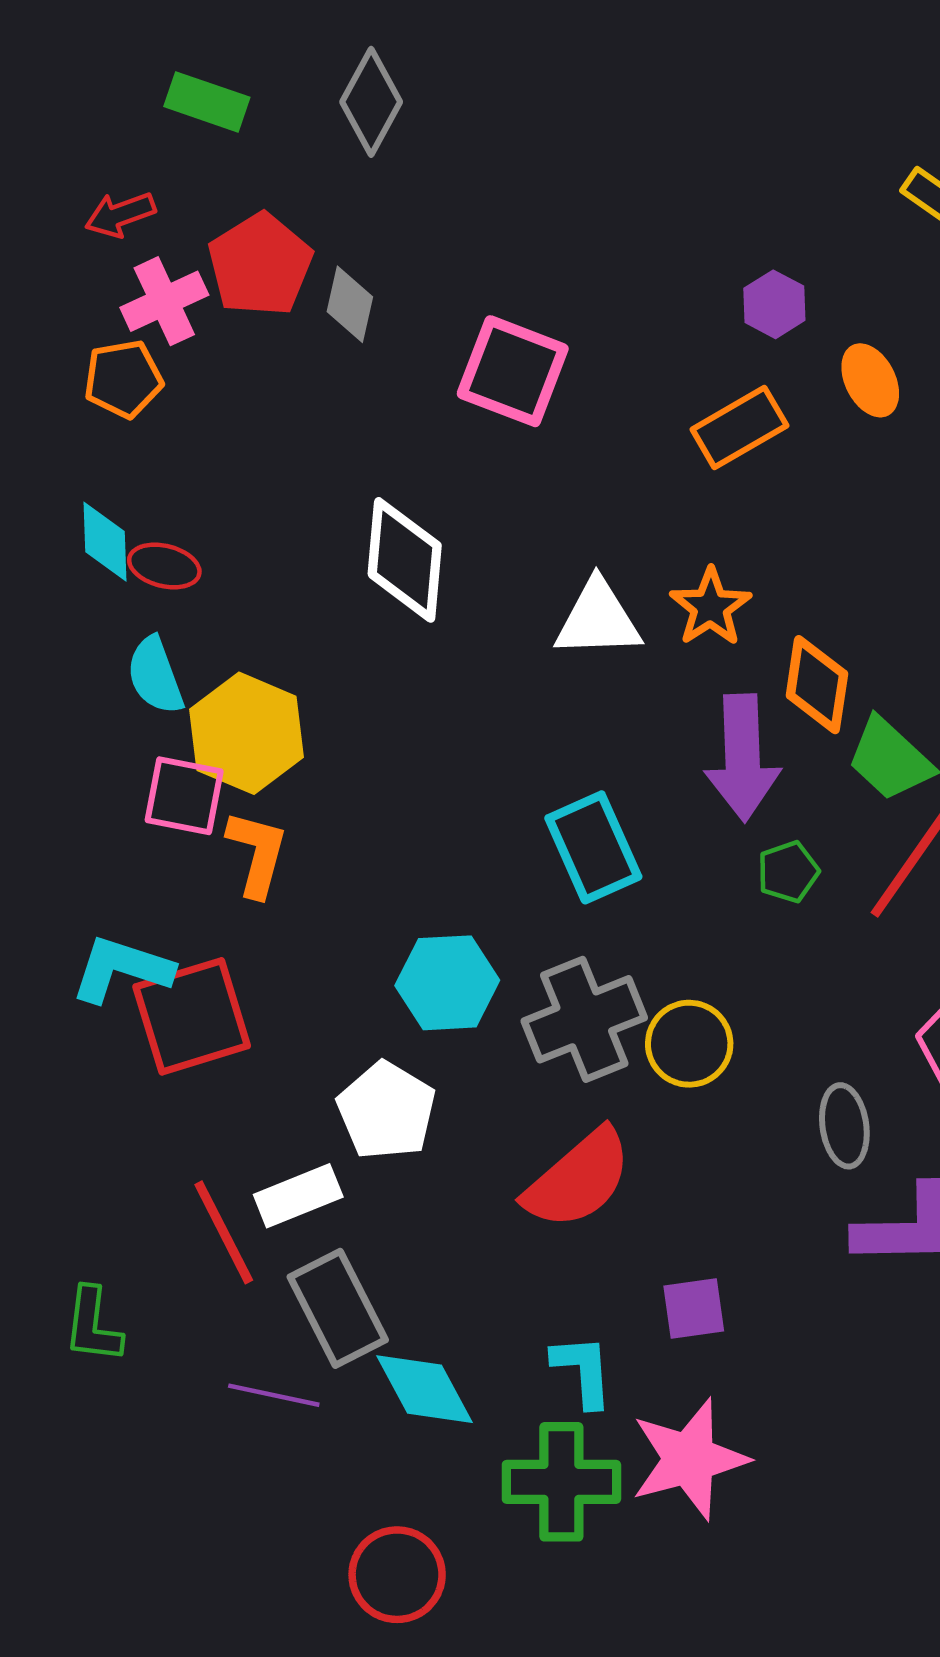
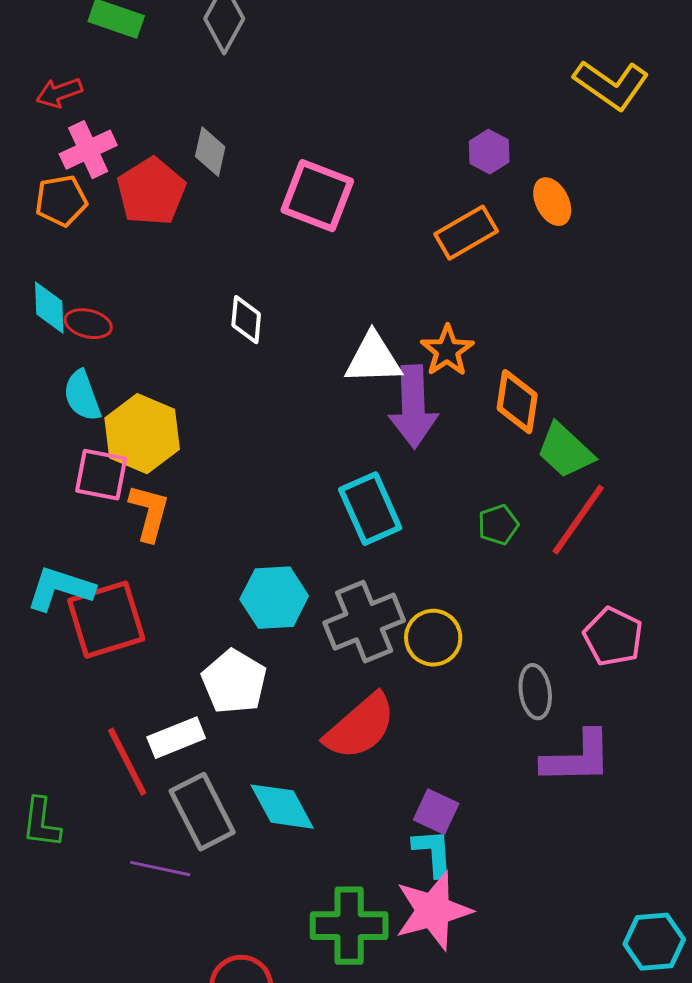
red pentagon: (260, 265) -> (151, 192), moved
white diamond: (405, 560) -> (246, 320), size x0.6
purple arrow: (742, 758) -> (413, 407), moved
purple square: (694, 1308) -> (436, 812), turned 33
cyan L-shape: (583, 1371) -> (433, 853), moved
cyan diamond: (424, 1389) -> (282, 807), moved

